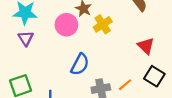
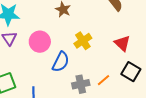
yellow cross: (103, 24) -> (83, 41), moved
pink circle: (66, 25) -> (40, 42), moved

